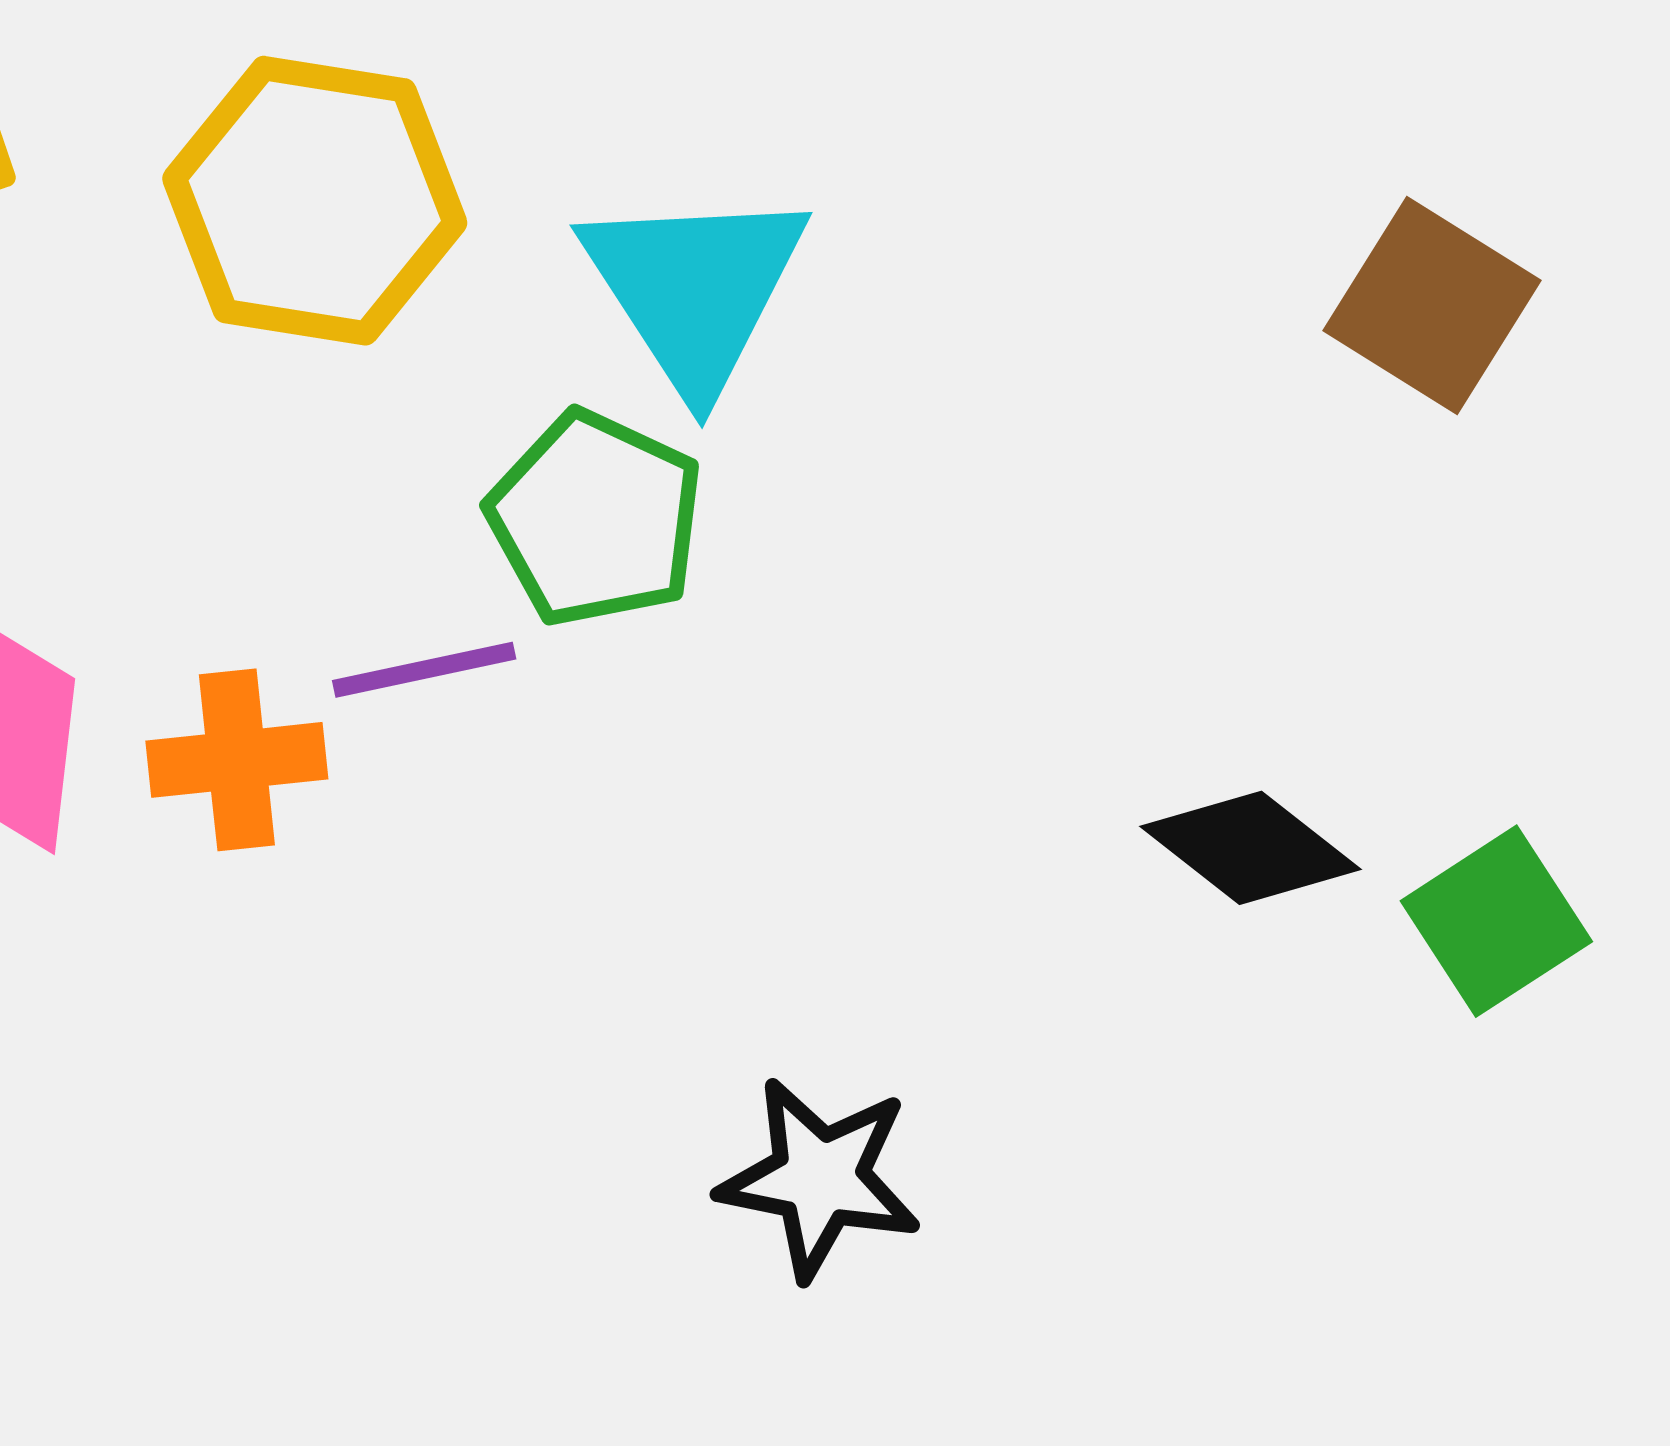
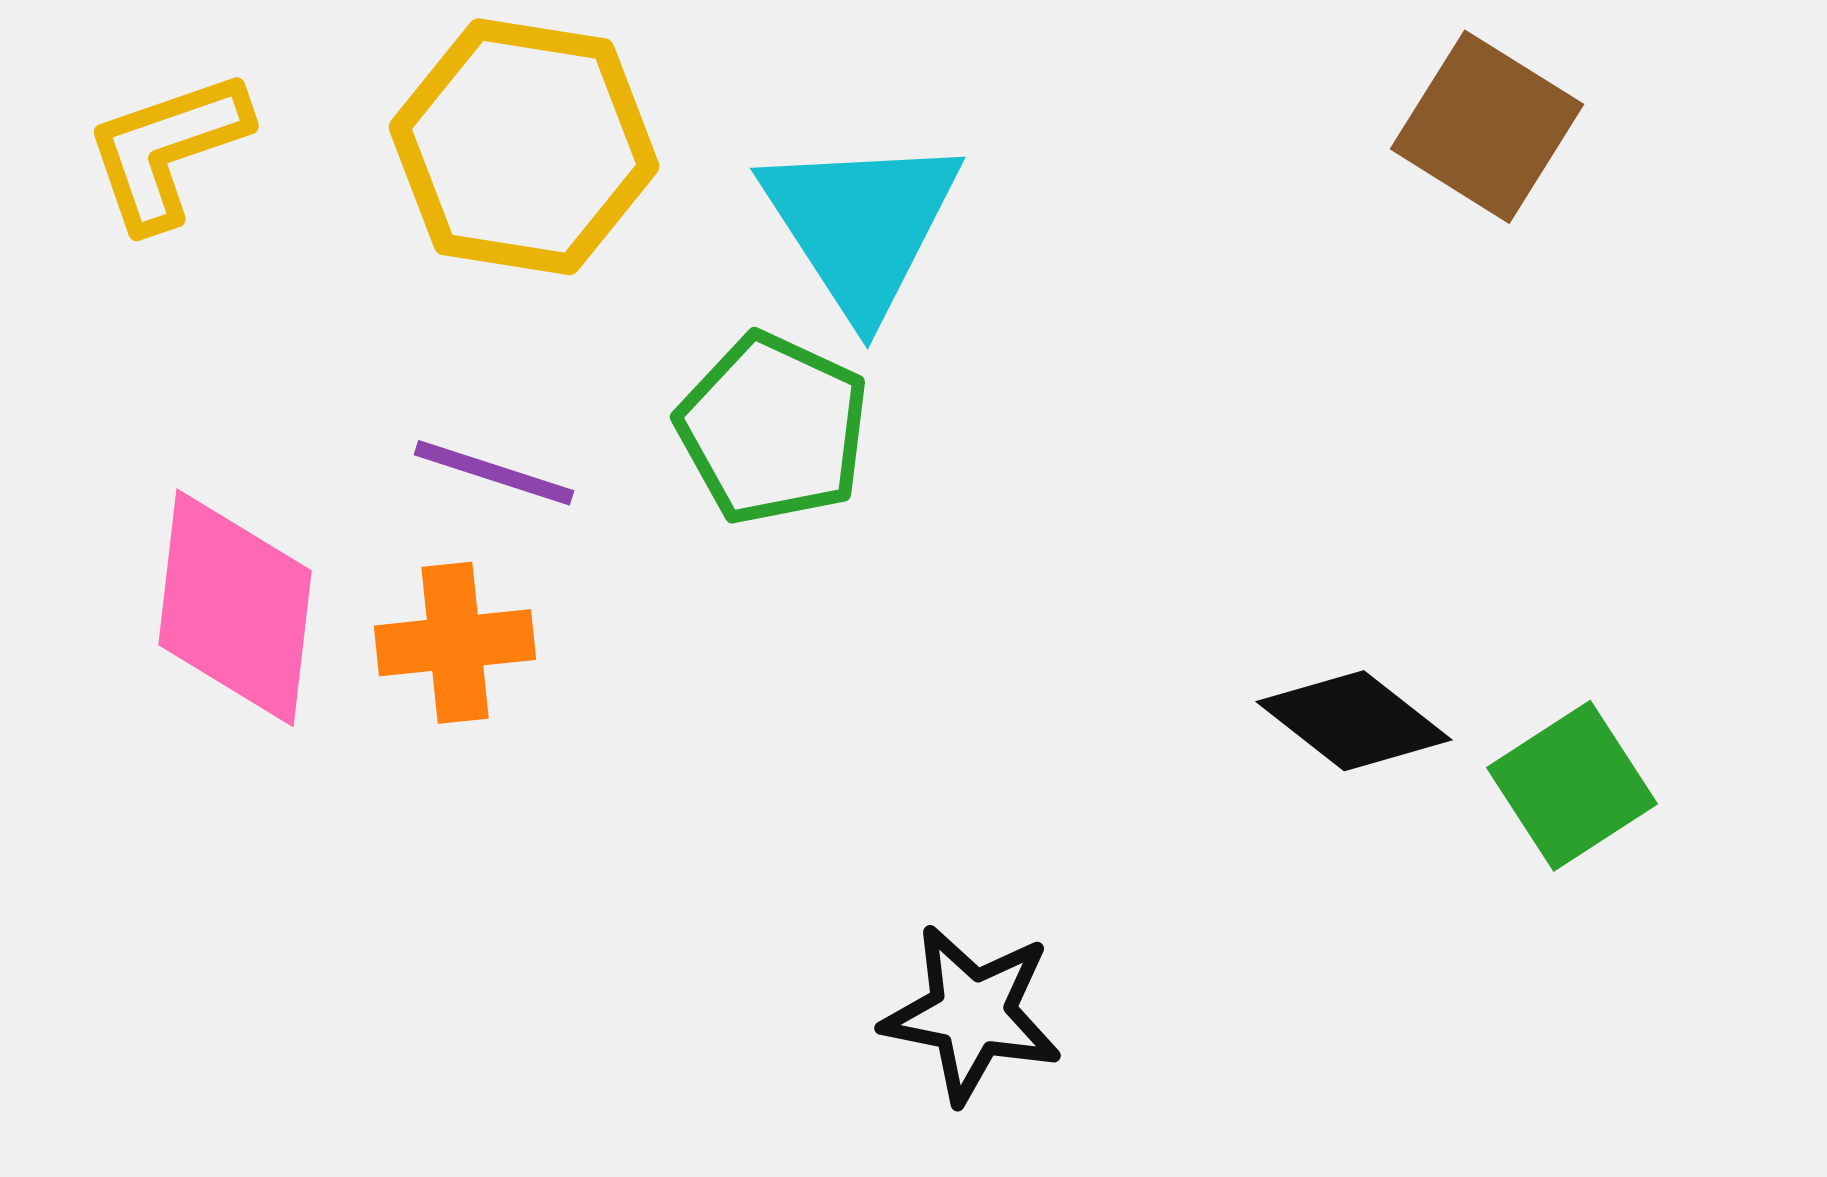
brown square: (1432, 306) -> (1487, 127), moved
purple line: (424, 670) -> (494, 473), moved, turned 30

